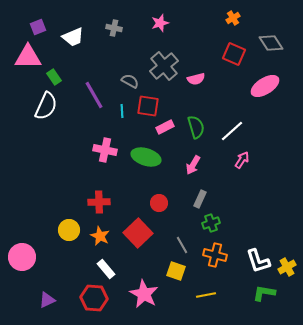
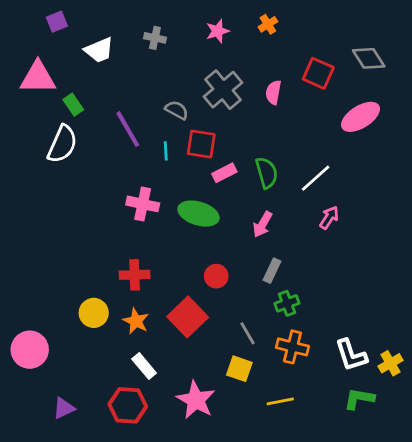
orange cross: (233, 18) -> (268, 24), moved
purple square: (38, 27) -> (57, 22), moved
pink semicircle: (196, 79) -> (273, 92), moved, turned 114

